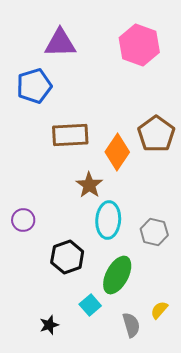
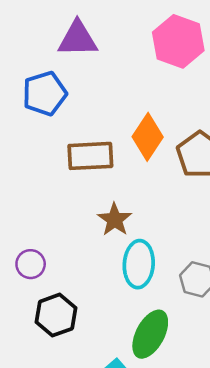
orange diamond: (117, 152) -> (148, 137), moved
black hexagon: (67, 257) -> (56, 315), moved

